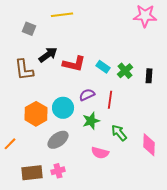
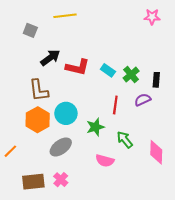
pink star: (145, 16) -> (152, 17), size x0.7
brown L-shape: (24, 70) -> (39, 90), moved
purple semicircle: (87, 95) -> (143, 100), moved
pink cross: (58, 171) -> (61, 180), turned -32

